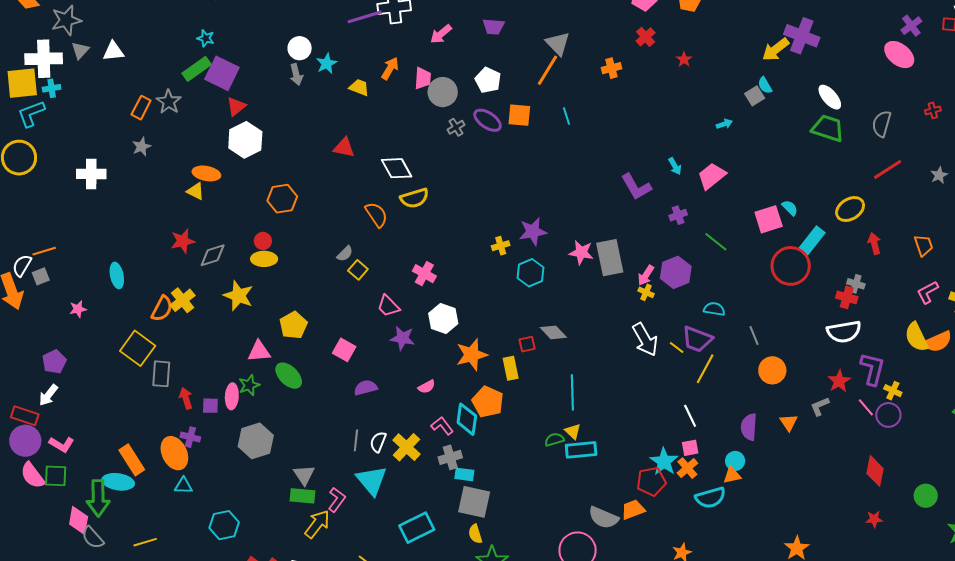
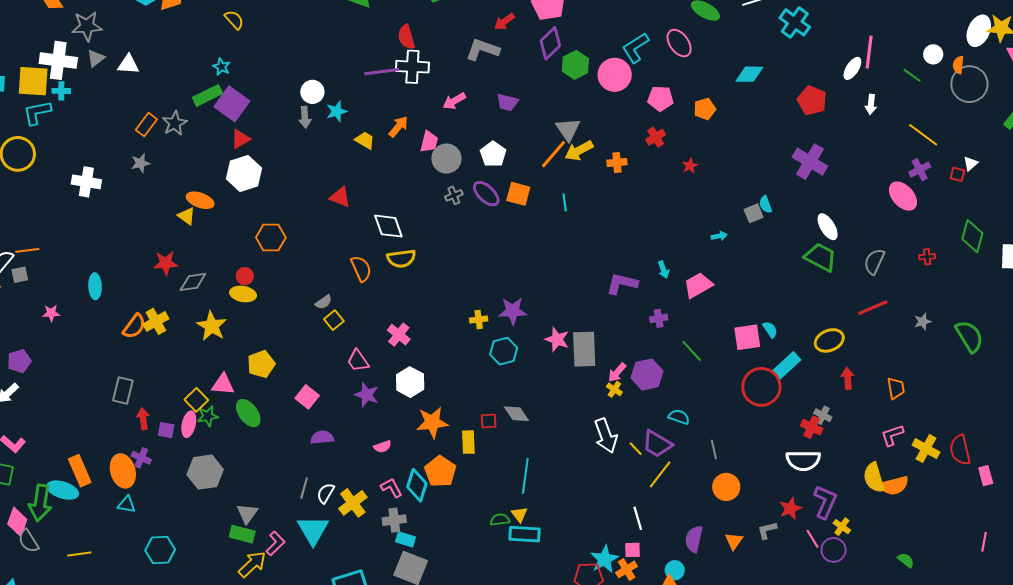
yellow arrow: (776, 49) -> (579, 151), moved
purple L-shape: (636, 187) -> (622, 284), turned 124
yellow square: (138, 348) -> (196, 400), moved, size x0.7

